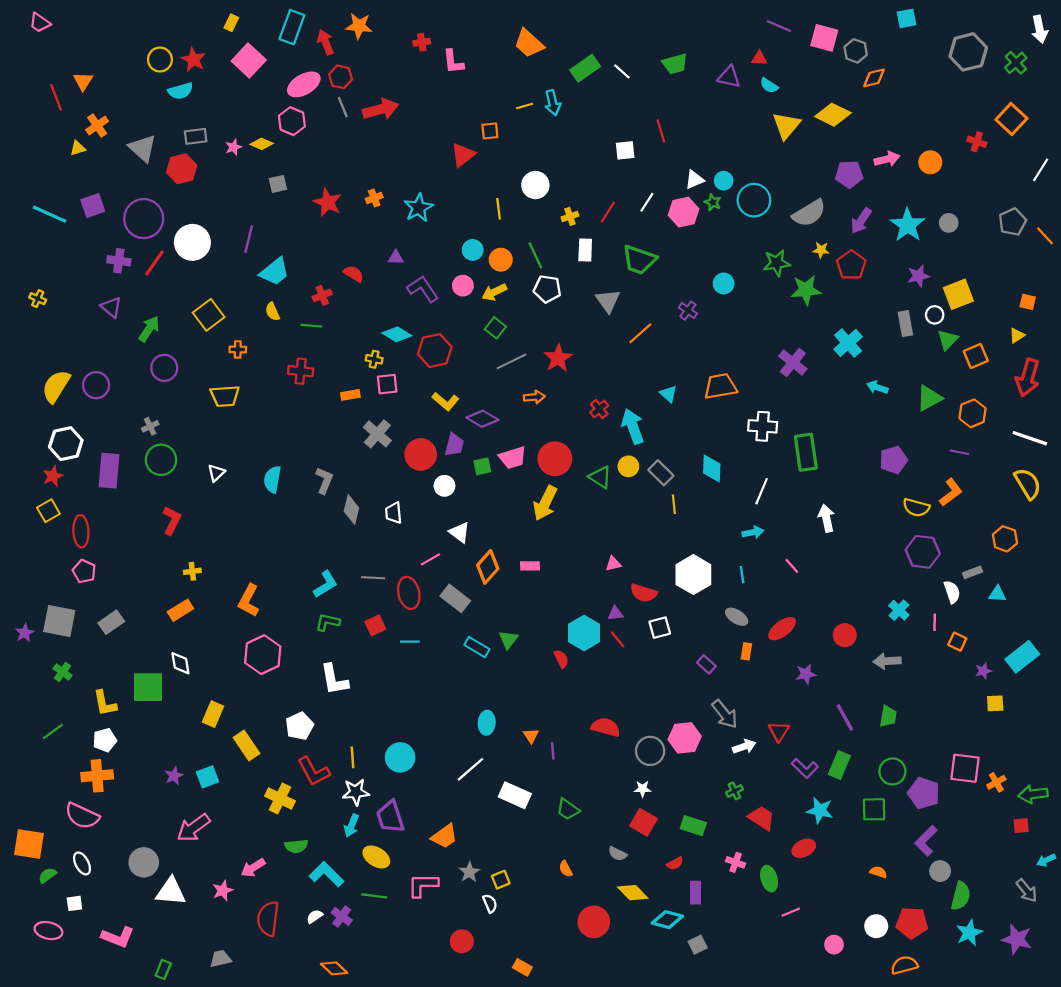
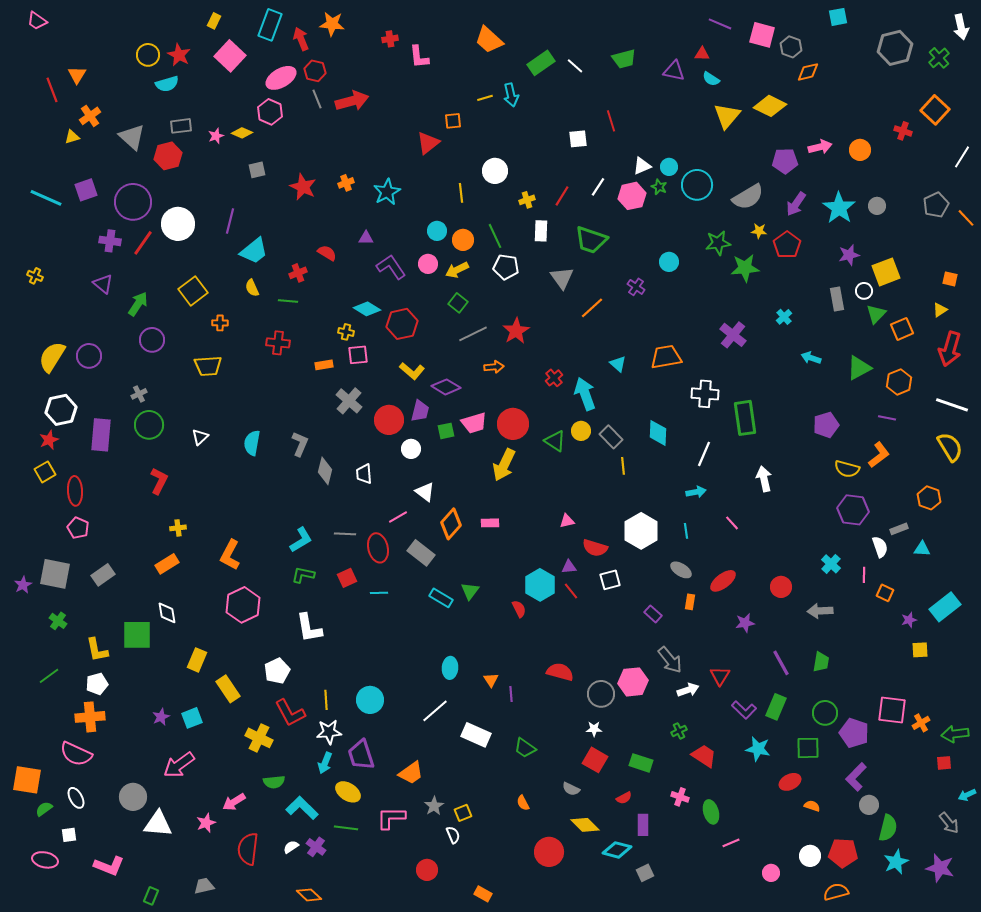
cyan cross: (848, 343) -> (784, 317), size x0.6
red ellipse: (804, 848) -> (790, 782), moved

